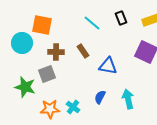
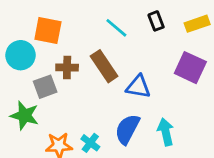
brown rectangle: (83, 51) -> (104, 66), size x1.6
gray square: (47, 74) -> (45, 87), moved
blue semicircle: (100, 97) -> (127, 129), size x1.6

